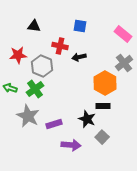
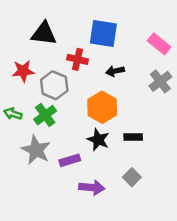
black triangle: (34, 26) -> (44, 33), size x1.5
blue square: (80, 26) -> (103, 33), size x1.6
black arrow: (79, 57) -> (115, 71), moved
orange hexagon: (105, 83) -> (102, 107), moved
black star: (87, 119) -> (98, 140), moved

